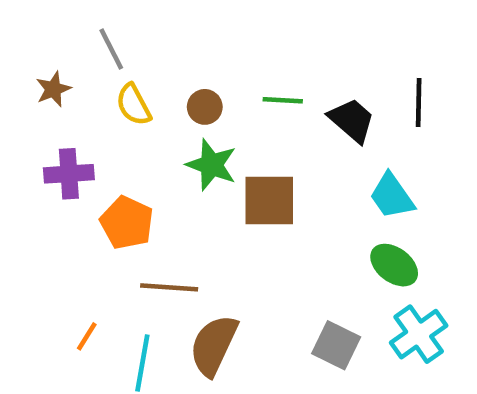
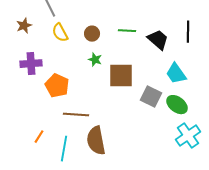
green star: (211, 165) -> (95, 60), size x0.6
brown semicircle: (214, 345) -> (96, 141), turned -36
gray square: (336, 345) -> (151, 97), moved

